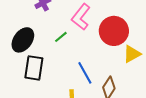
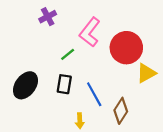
black ellipse: (23, 40) -> (25, 85), moved
black rectangle: (34, 68) -> (64, 84), moved, size x0.7

